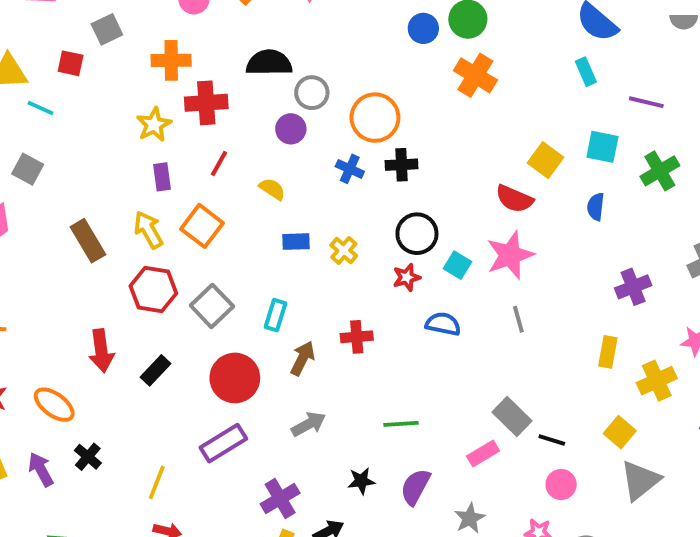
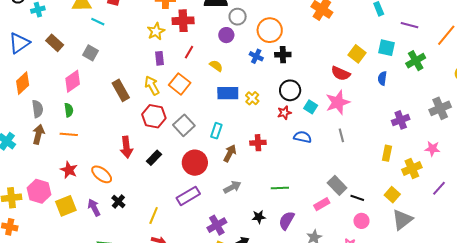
blue rectangle: (296, 242) -> (228, 93), size x1.5

